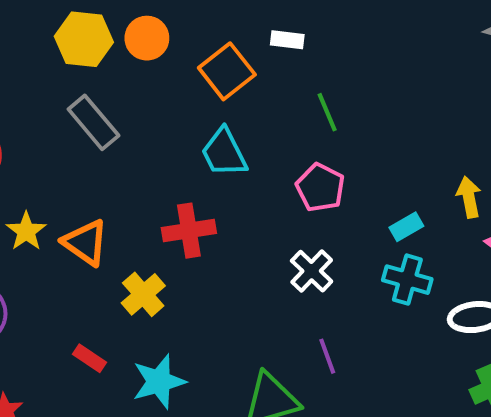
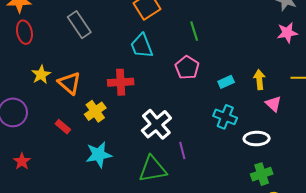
cyan rectangle: (406, 227) -> (226, 82), moved
white cross: (312, 271) -> (156, 124), moved, size x1.4
red rectangle: (89, 358) -> (63, 127), moved

